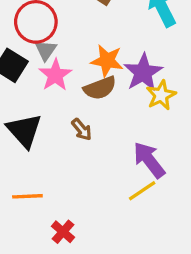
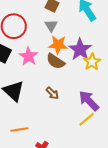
gray triangle: (46, 50) -> (51, 26), moved
brown semicircle: (100, 88) -> (56, 61), turned 60
brown arrow: (82, 129) -> (52, 93), moved

